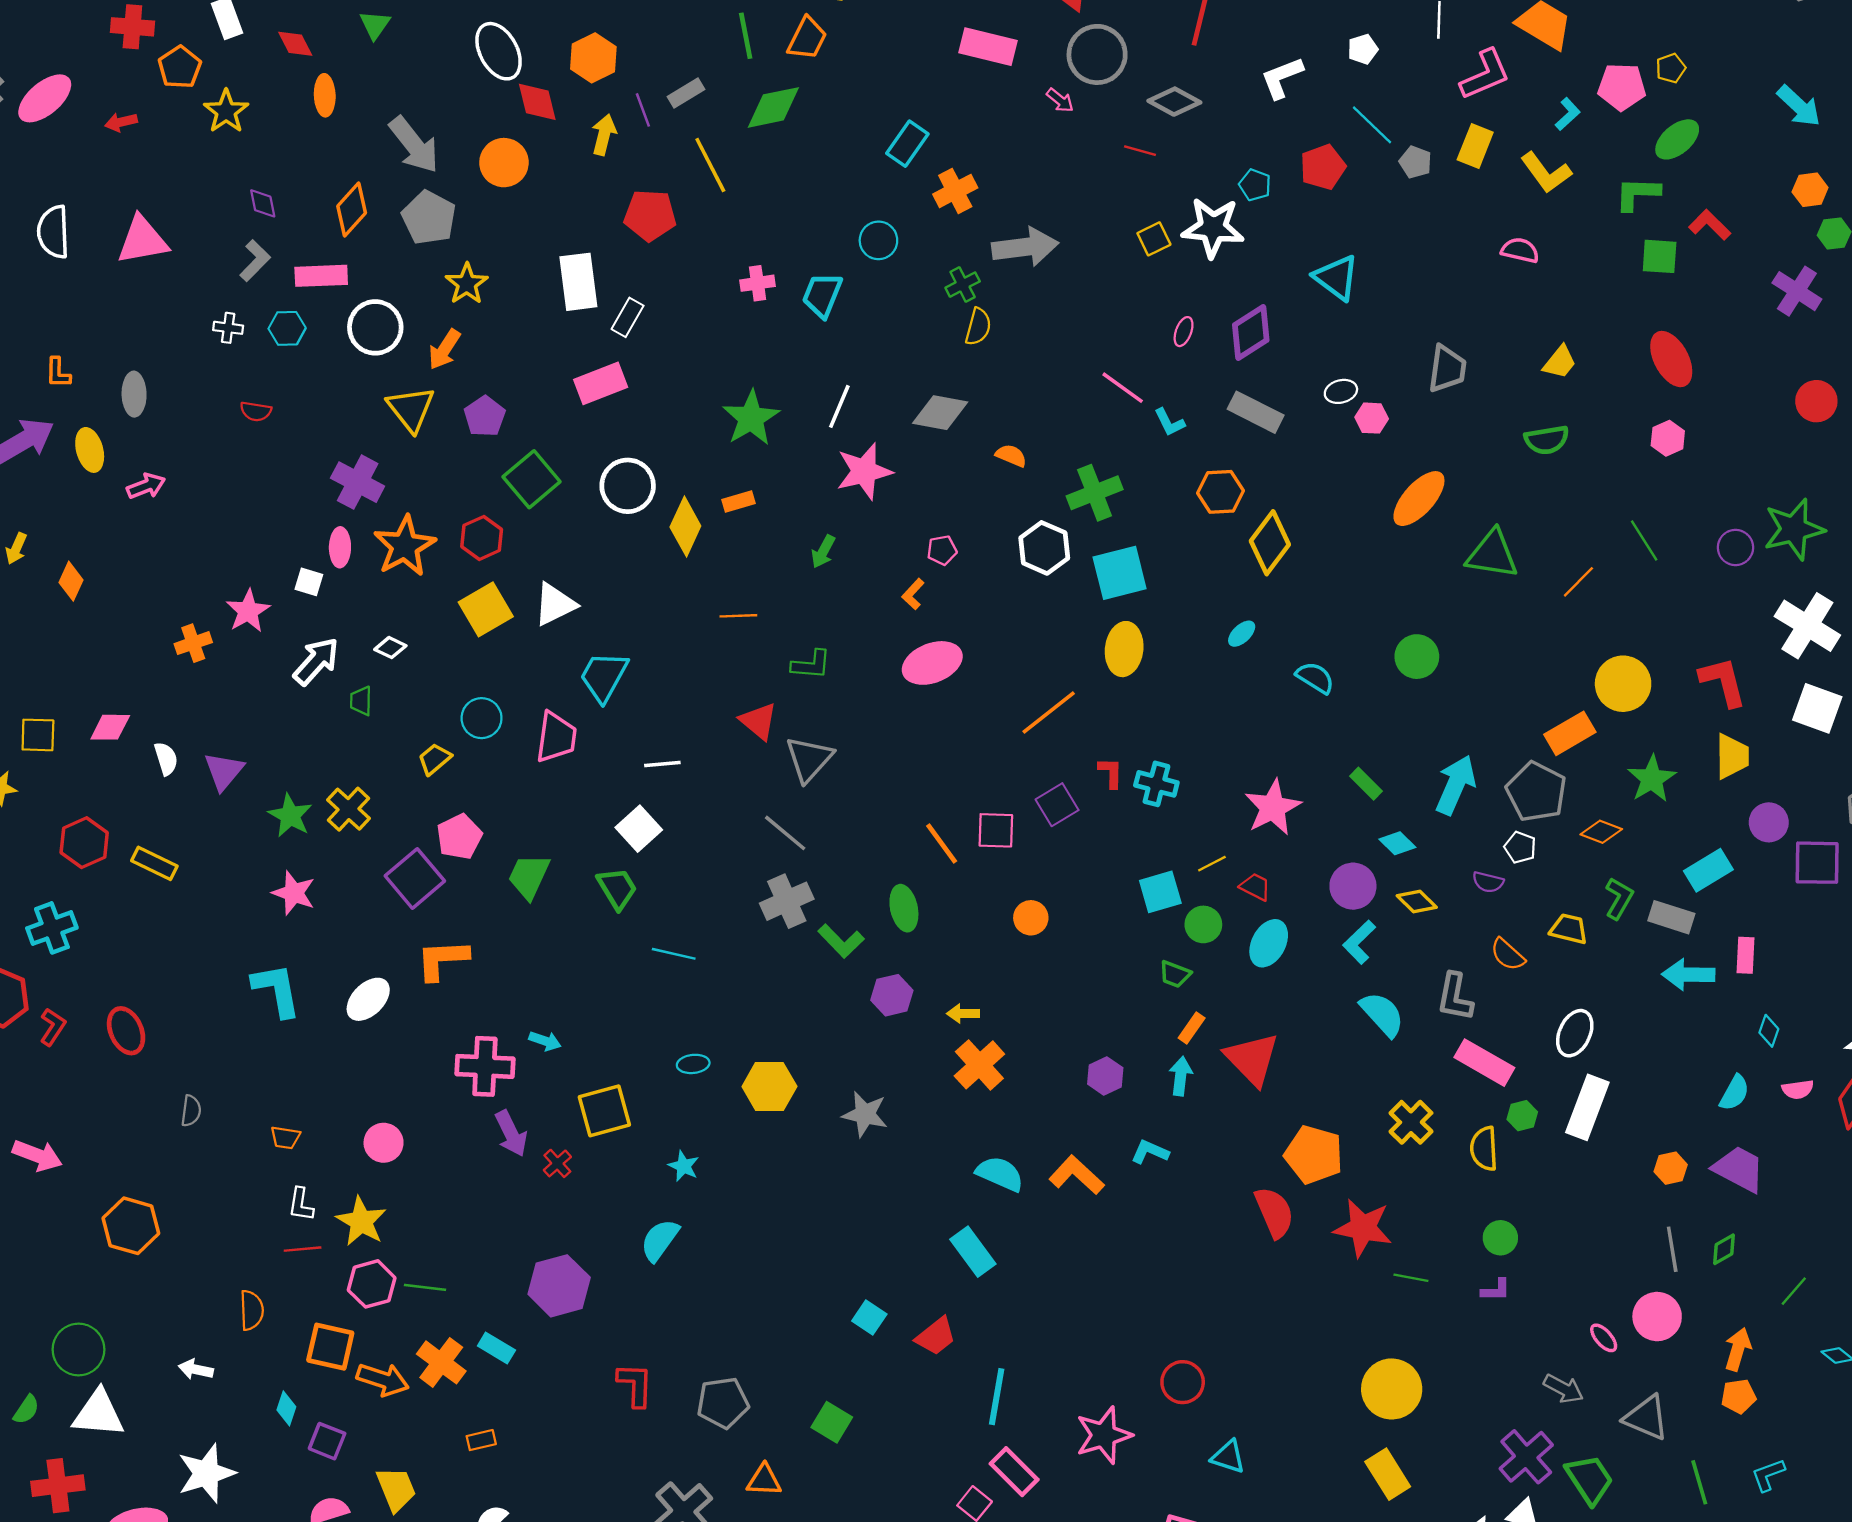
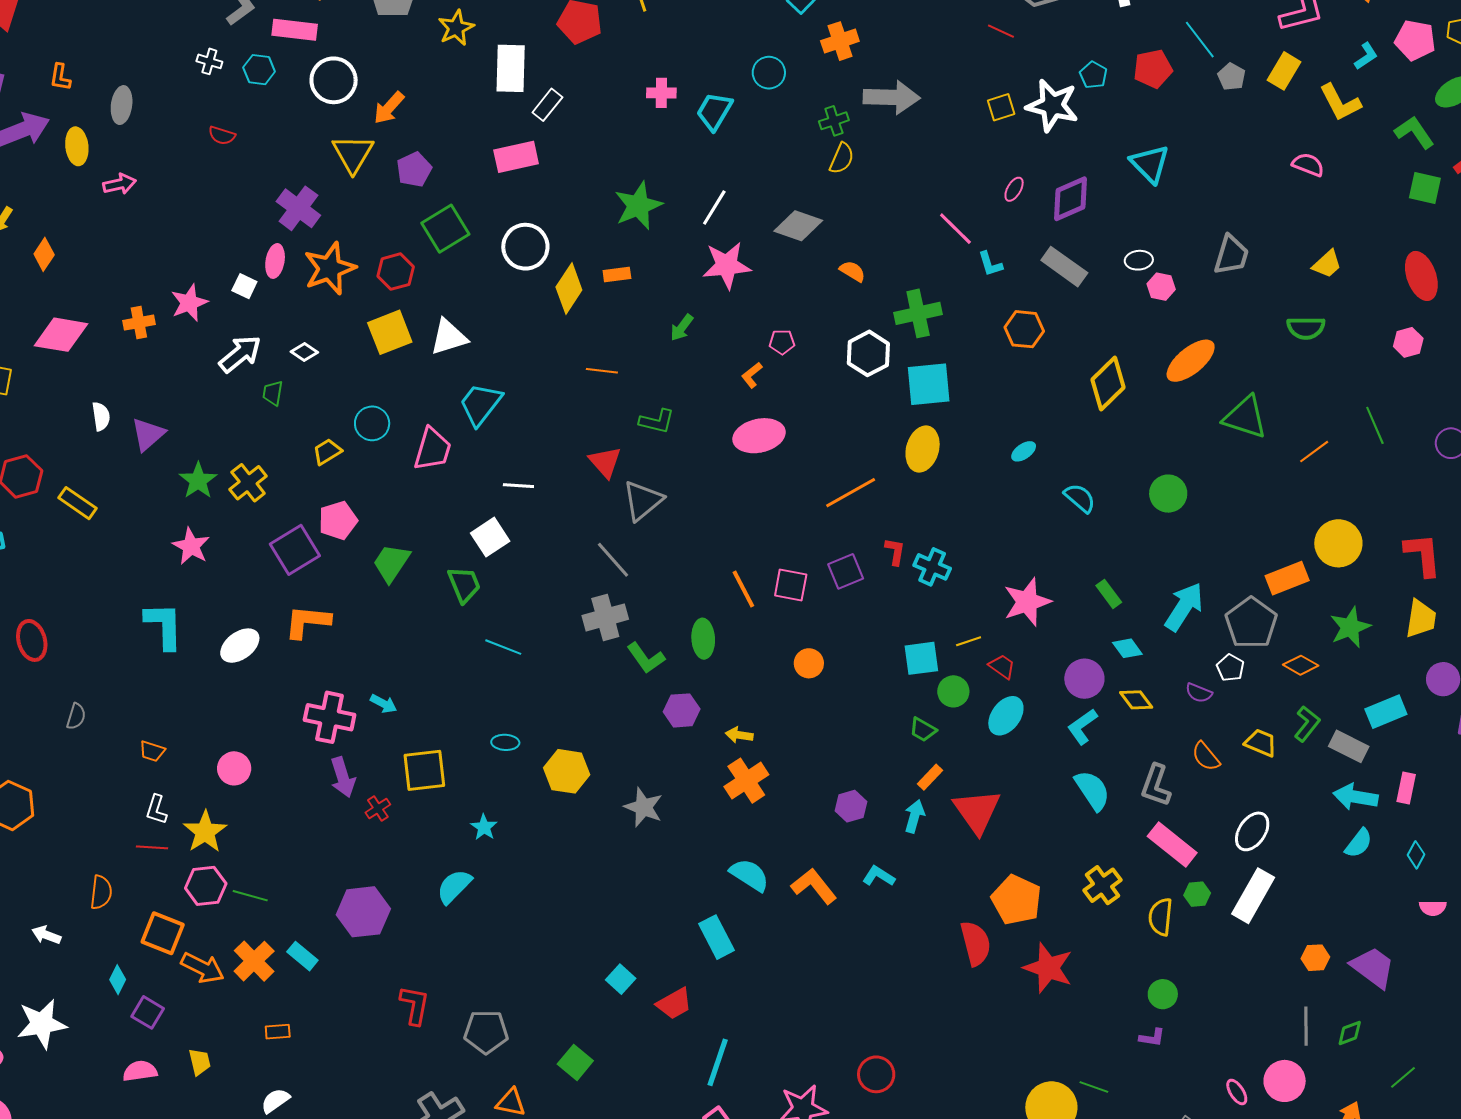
green L-shape: (1637, 194) -> (1414, 132), turned 45
yellow star: (467, 284) -> (456, 28), moved
yellow diamond: (1270, 543) -> (1108, 384), moved
pink diamond: (110, 727) -> (61, 335), moved, size x1.5
cyan semicircle: (1734, 1093) -> (1359, 843), moved
green line: (1411, 1278) -> (1094, 1087), moved
yellow trapezoid: (396, 1489) -> (200, 1062), size x0.7

